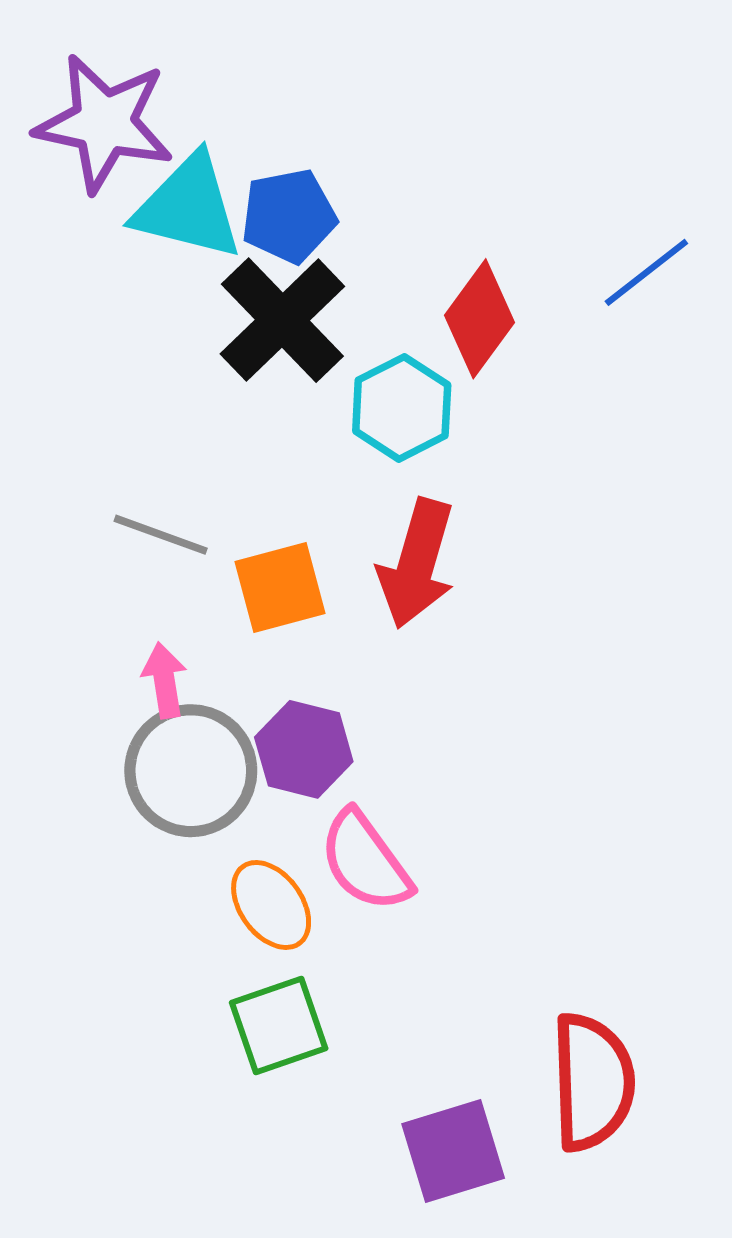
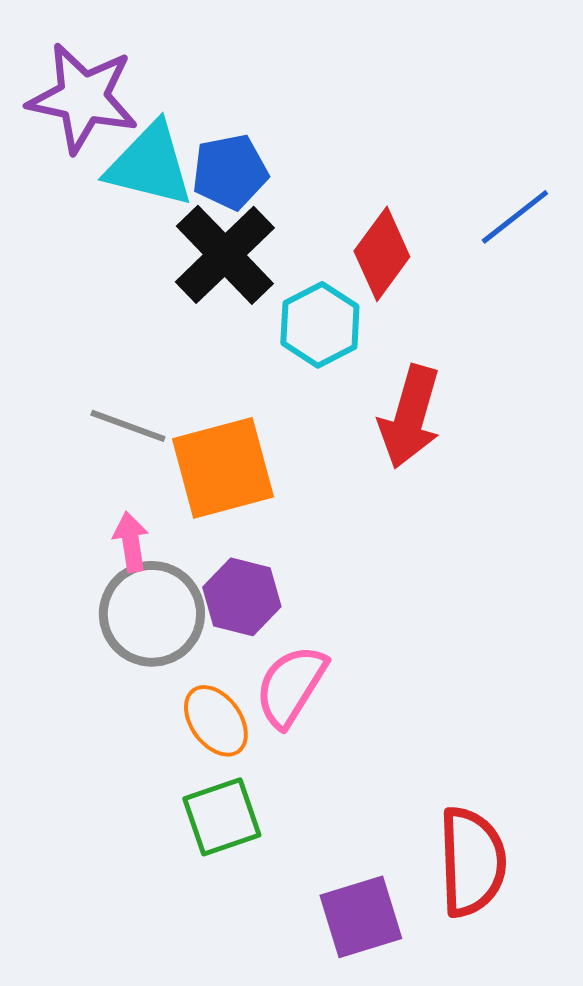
red arrow: (417, 564) -> (410, 417), moved
orange square: (280, 587) -> (223, 468), size x1.4
pink semicircle: (365, 861) -> (291, 686), turned 68

